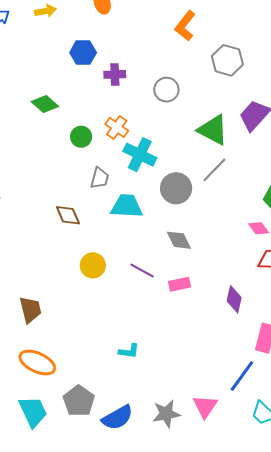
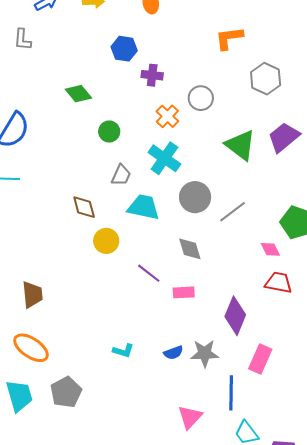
orange L-shape: (185, 26) -> (229, 38), turned 36
orange cross: (117, 127) -> (167, 116), moved
gray line: (214, 170) -> (233, 212), moved
yellow circle: (93, 265) -> (106, 241), moved
purple diamond: (234, 299) -> (235, 316), size x1.4
blue line: (242, 376) -> (231, 393), turned -44
gray star: (166, 414) -> (205, 353), moved
blue semicircle: (117, 418) -> (173, 353), moved, size x0.6

